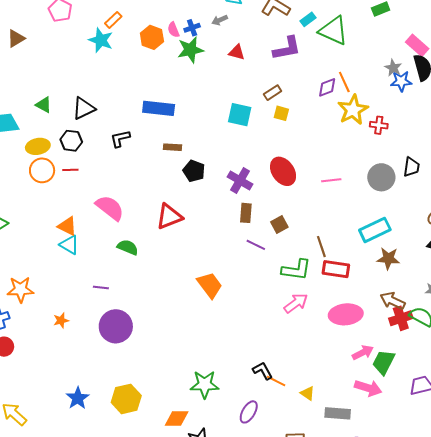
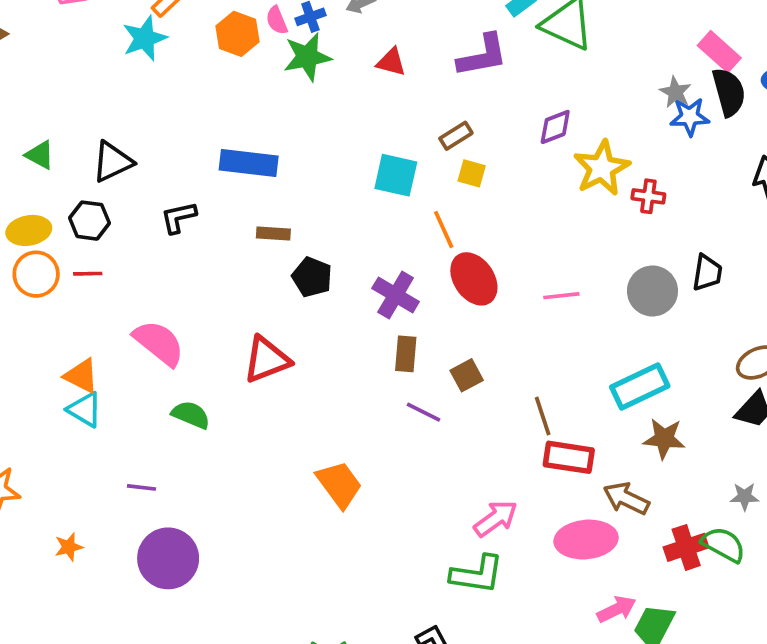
cyan star: (101, 40) -> (145, 38), turned 30
orange line: (344, 82) -> (444, 229), moved
green L-shape: (296, 270) -> (477, 574), moved
brown arrow: (393, 301) -> (626, 498), moved

